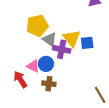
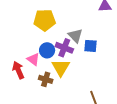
yellow triangle: (72, 38) -> (61, 68), moved
gray triangle: (50, 39) -> (75, 36), moved
blue circle: (46, 64) -> (47, 50), moved

